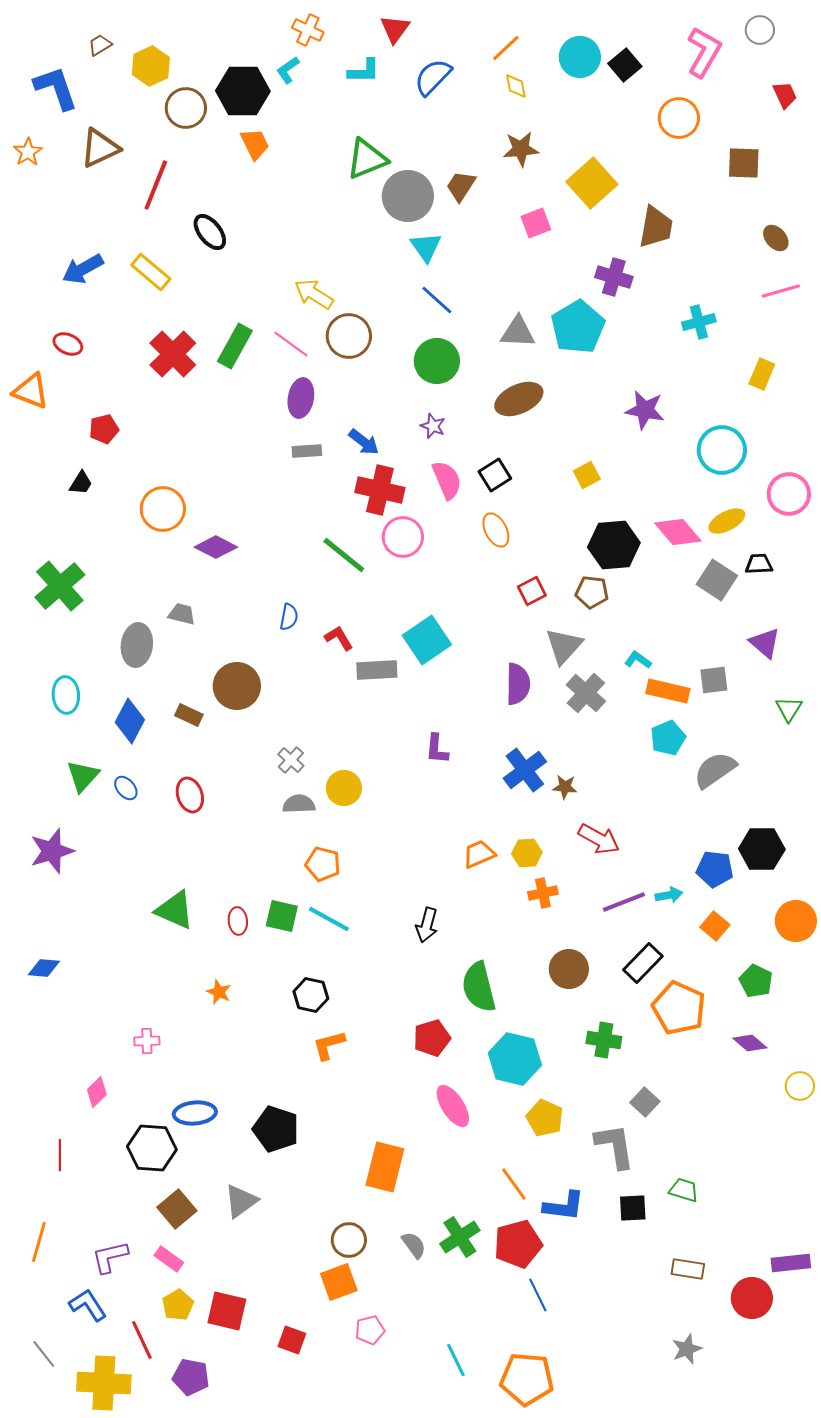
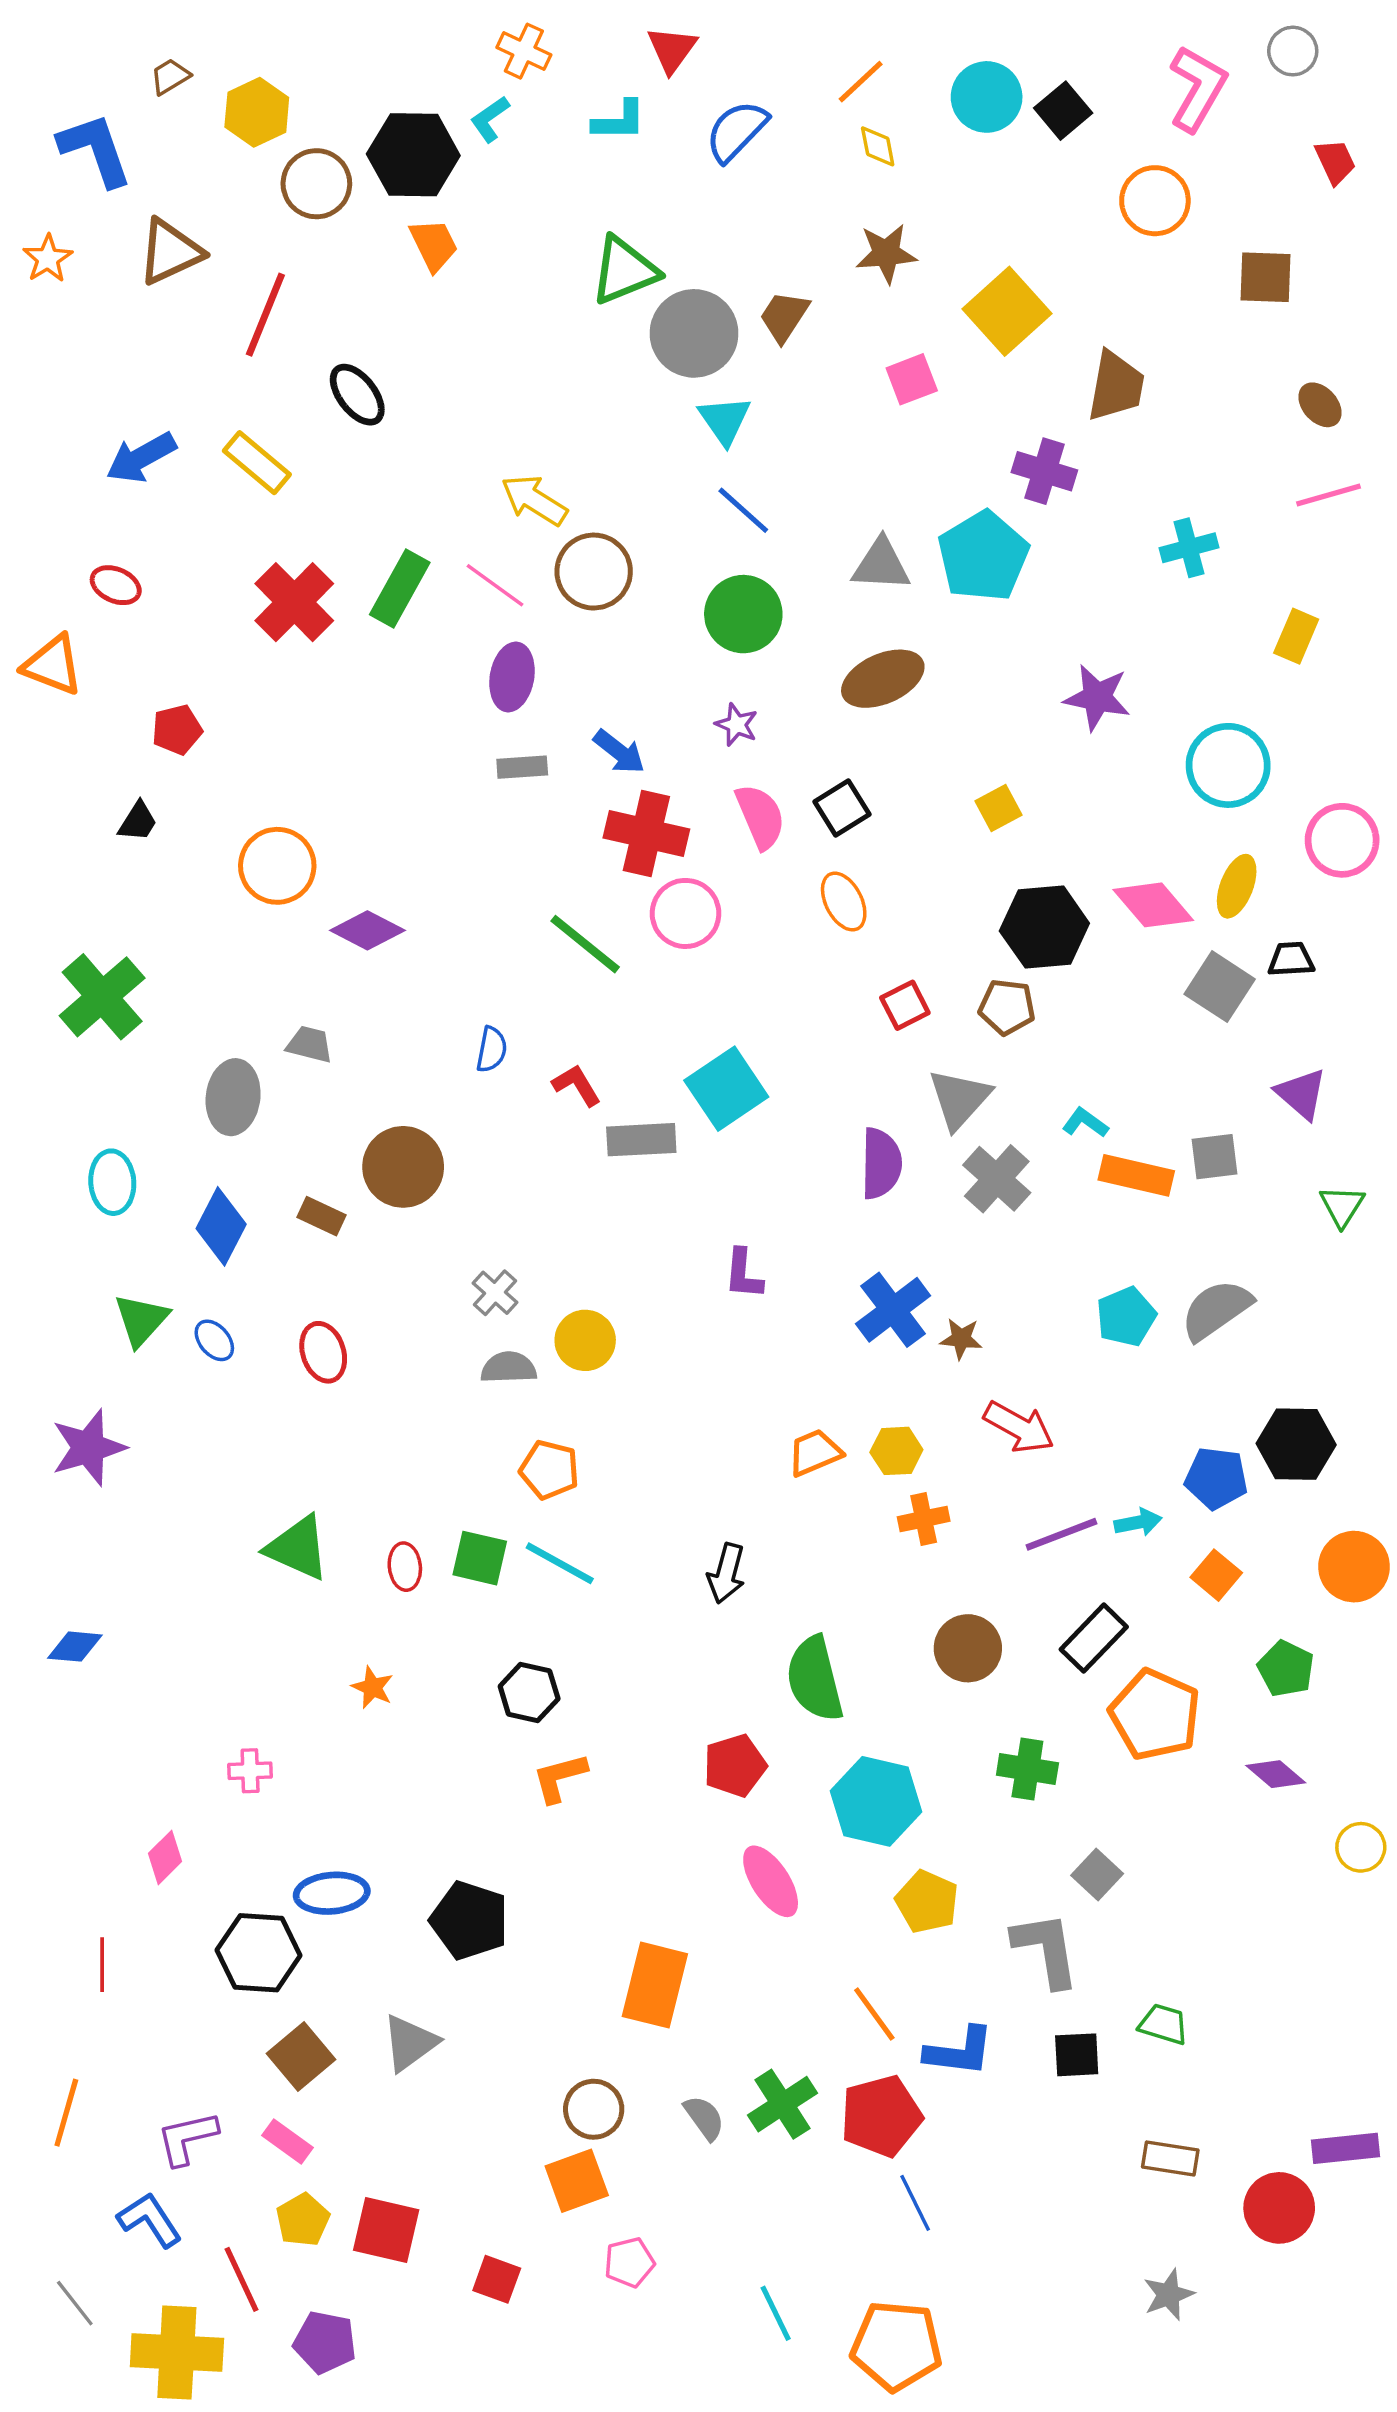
yellow ellipse: (727, 521) -> (1237, 886), turned -42
cyan pentagon: (668, 738) -> (1126, 1317), moved

